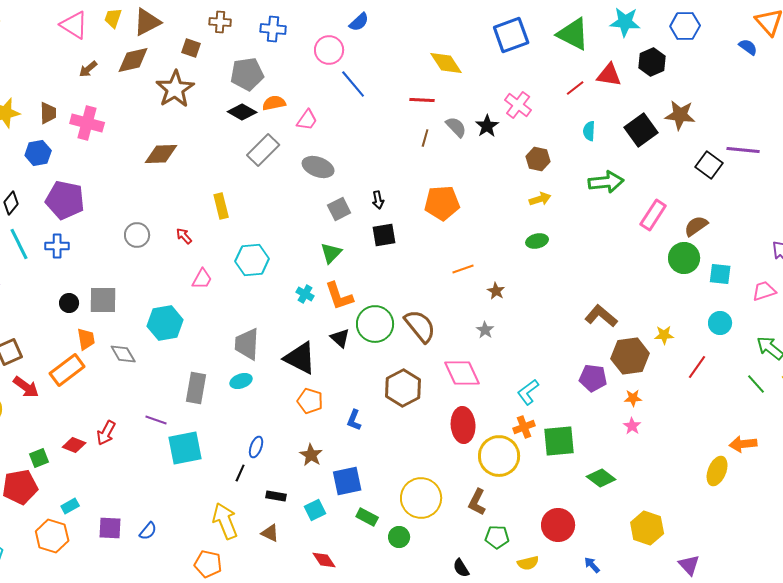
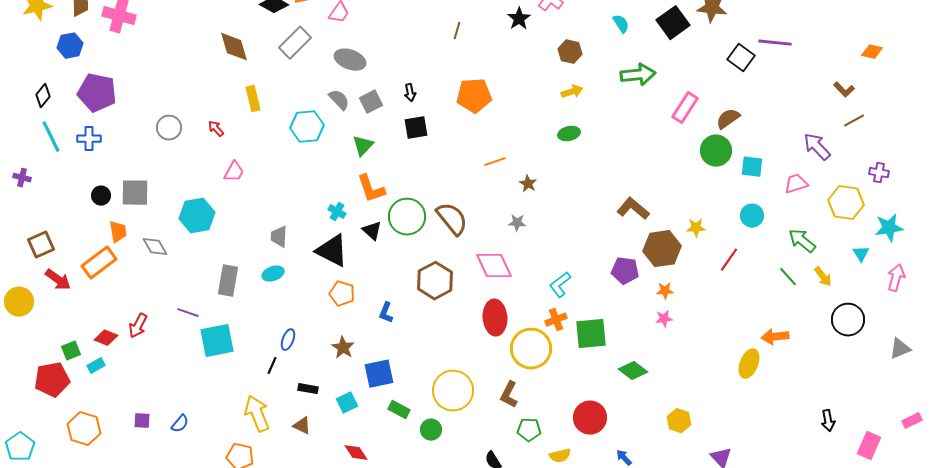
gray semicircle: (456, 127) -> (339, 100), moved
cyan semicircle: (589, 131) -> (621, 24), turned 144
brown diamond: (161, 154) -> (234, 47), moved, turned 76
cyan hexagon: (252, 260) -> (307, 127), moved
cyan cross: (305, 294) -> (337, 212), moved
gray star: (485, 330) -> (517, 223), turned -30
gray trapezoid: (247, 344) -> (279, 237), size x0.7
pink star: (632, 426) -> (664, 319), turned 30
cyan rectangle: (70, 506) -> (96, 366), moved
purple square: (110, 528) -> (142, 421), size x0.7
yellow hexagon: (647, 528) -> (679, 421), size x0.7

